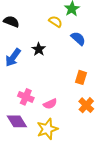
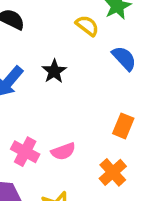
pink semicircle: (50, 104) -> (63, 151), moved
orange cross: (86, 105) -> (113, 172), moved

